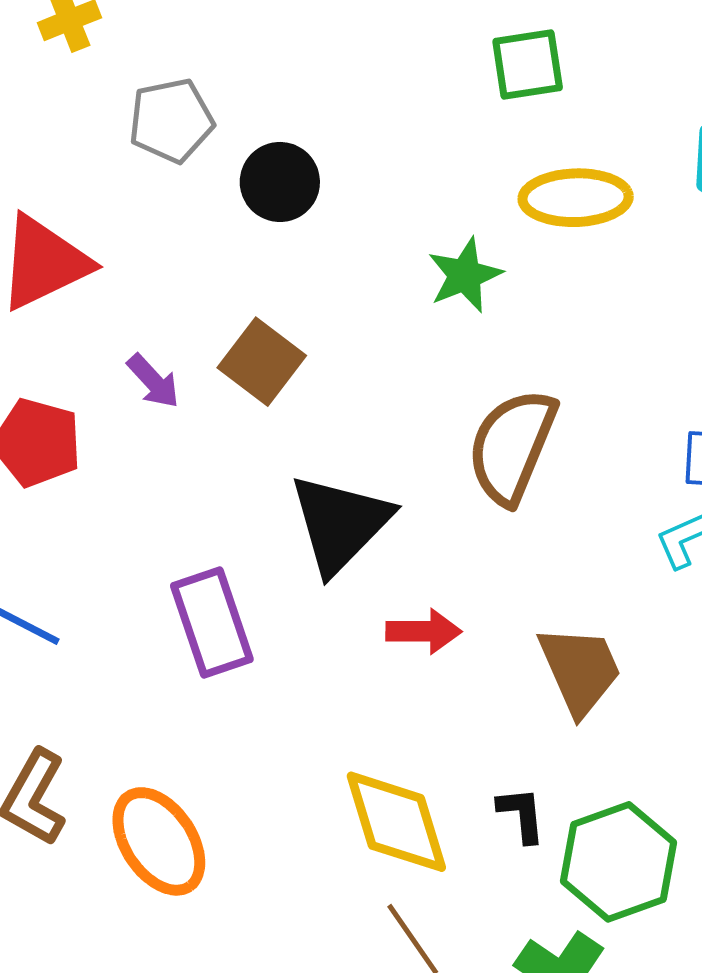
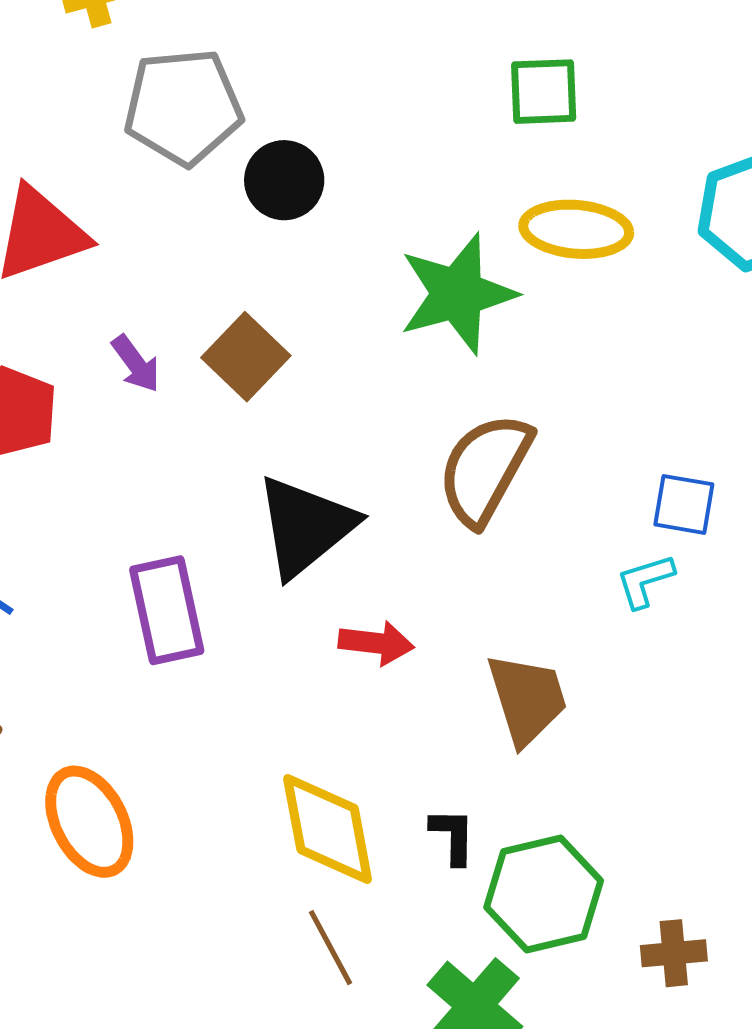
gray pentagon: (171, 121) -> (183, 107), size x1.4
green star: (465, 275) -> (457, 294), size x1.6

